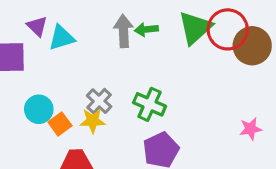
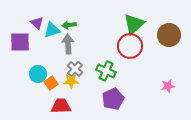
green arrow: (146, 29) -> (69, 25), moved
red circle: (228, 29) -> (130, 46), moved
gray arrow: (123, 31) -> (68, 44), moved

